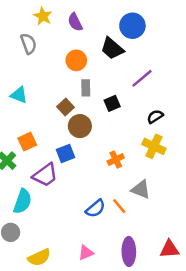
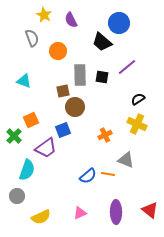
orange circle: (76, 60) -> (58, 51), moved
gray rectangle: (86, 88) -> (80, 75), size x1.5
black square: (112, 103) -> (102, 77), moved, turned 32
brown square: (66, 107) -> (63, 91), turned 32
orange line: (119, 206) -> (108, 174), turned -40
red triangle: (169, 249) -> (150, 210), turned 42

